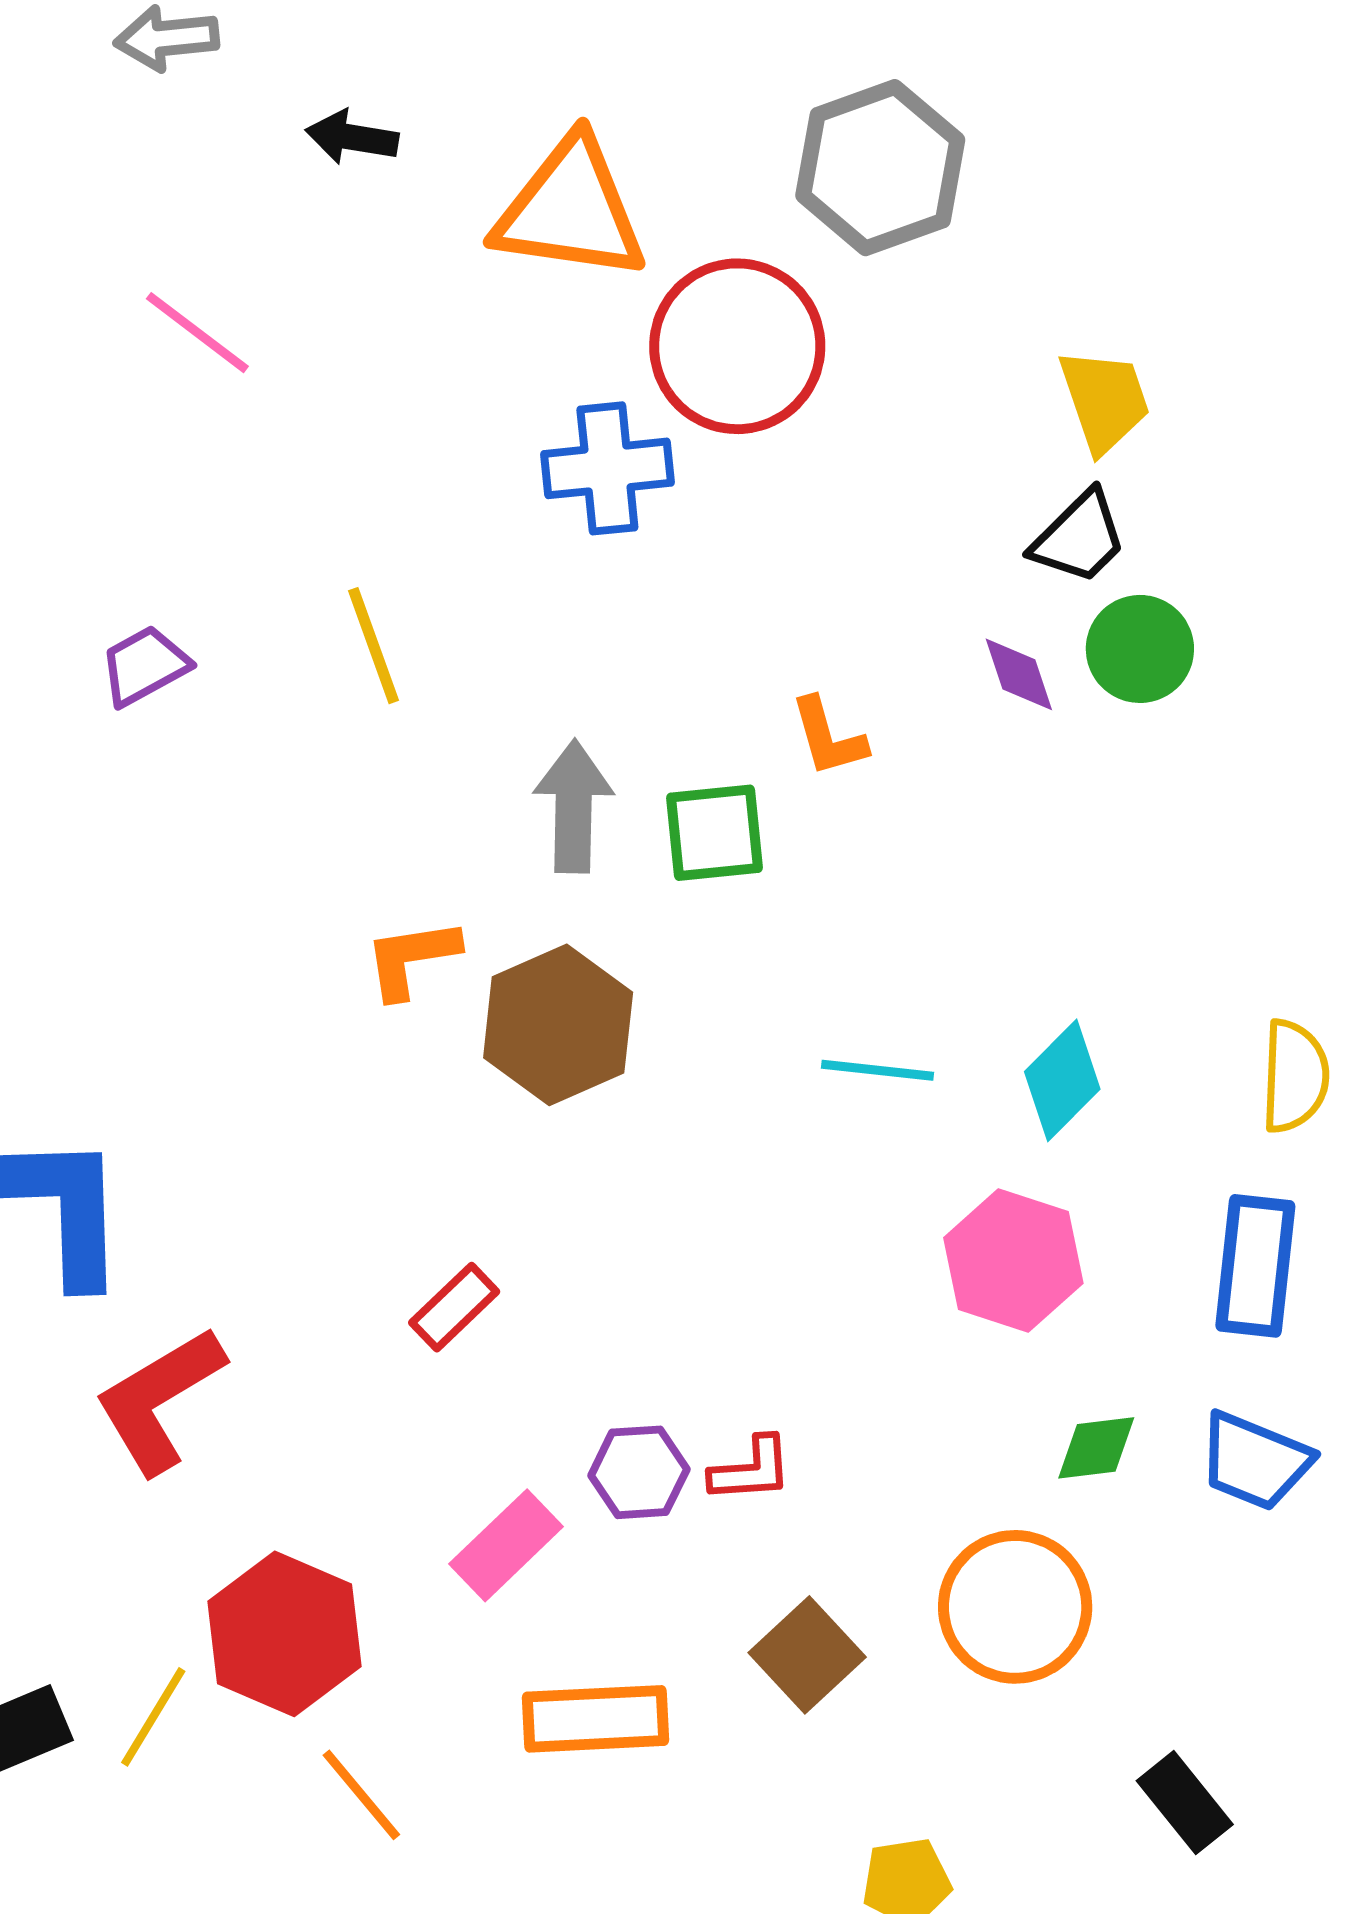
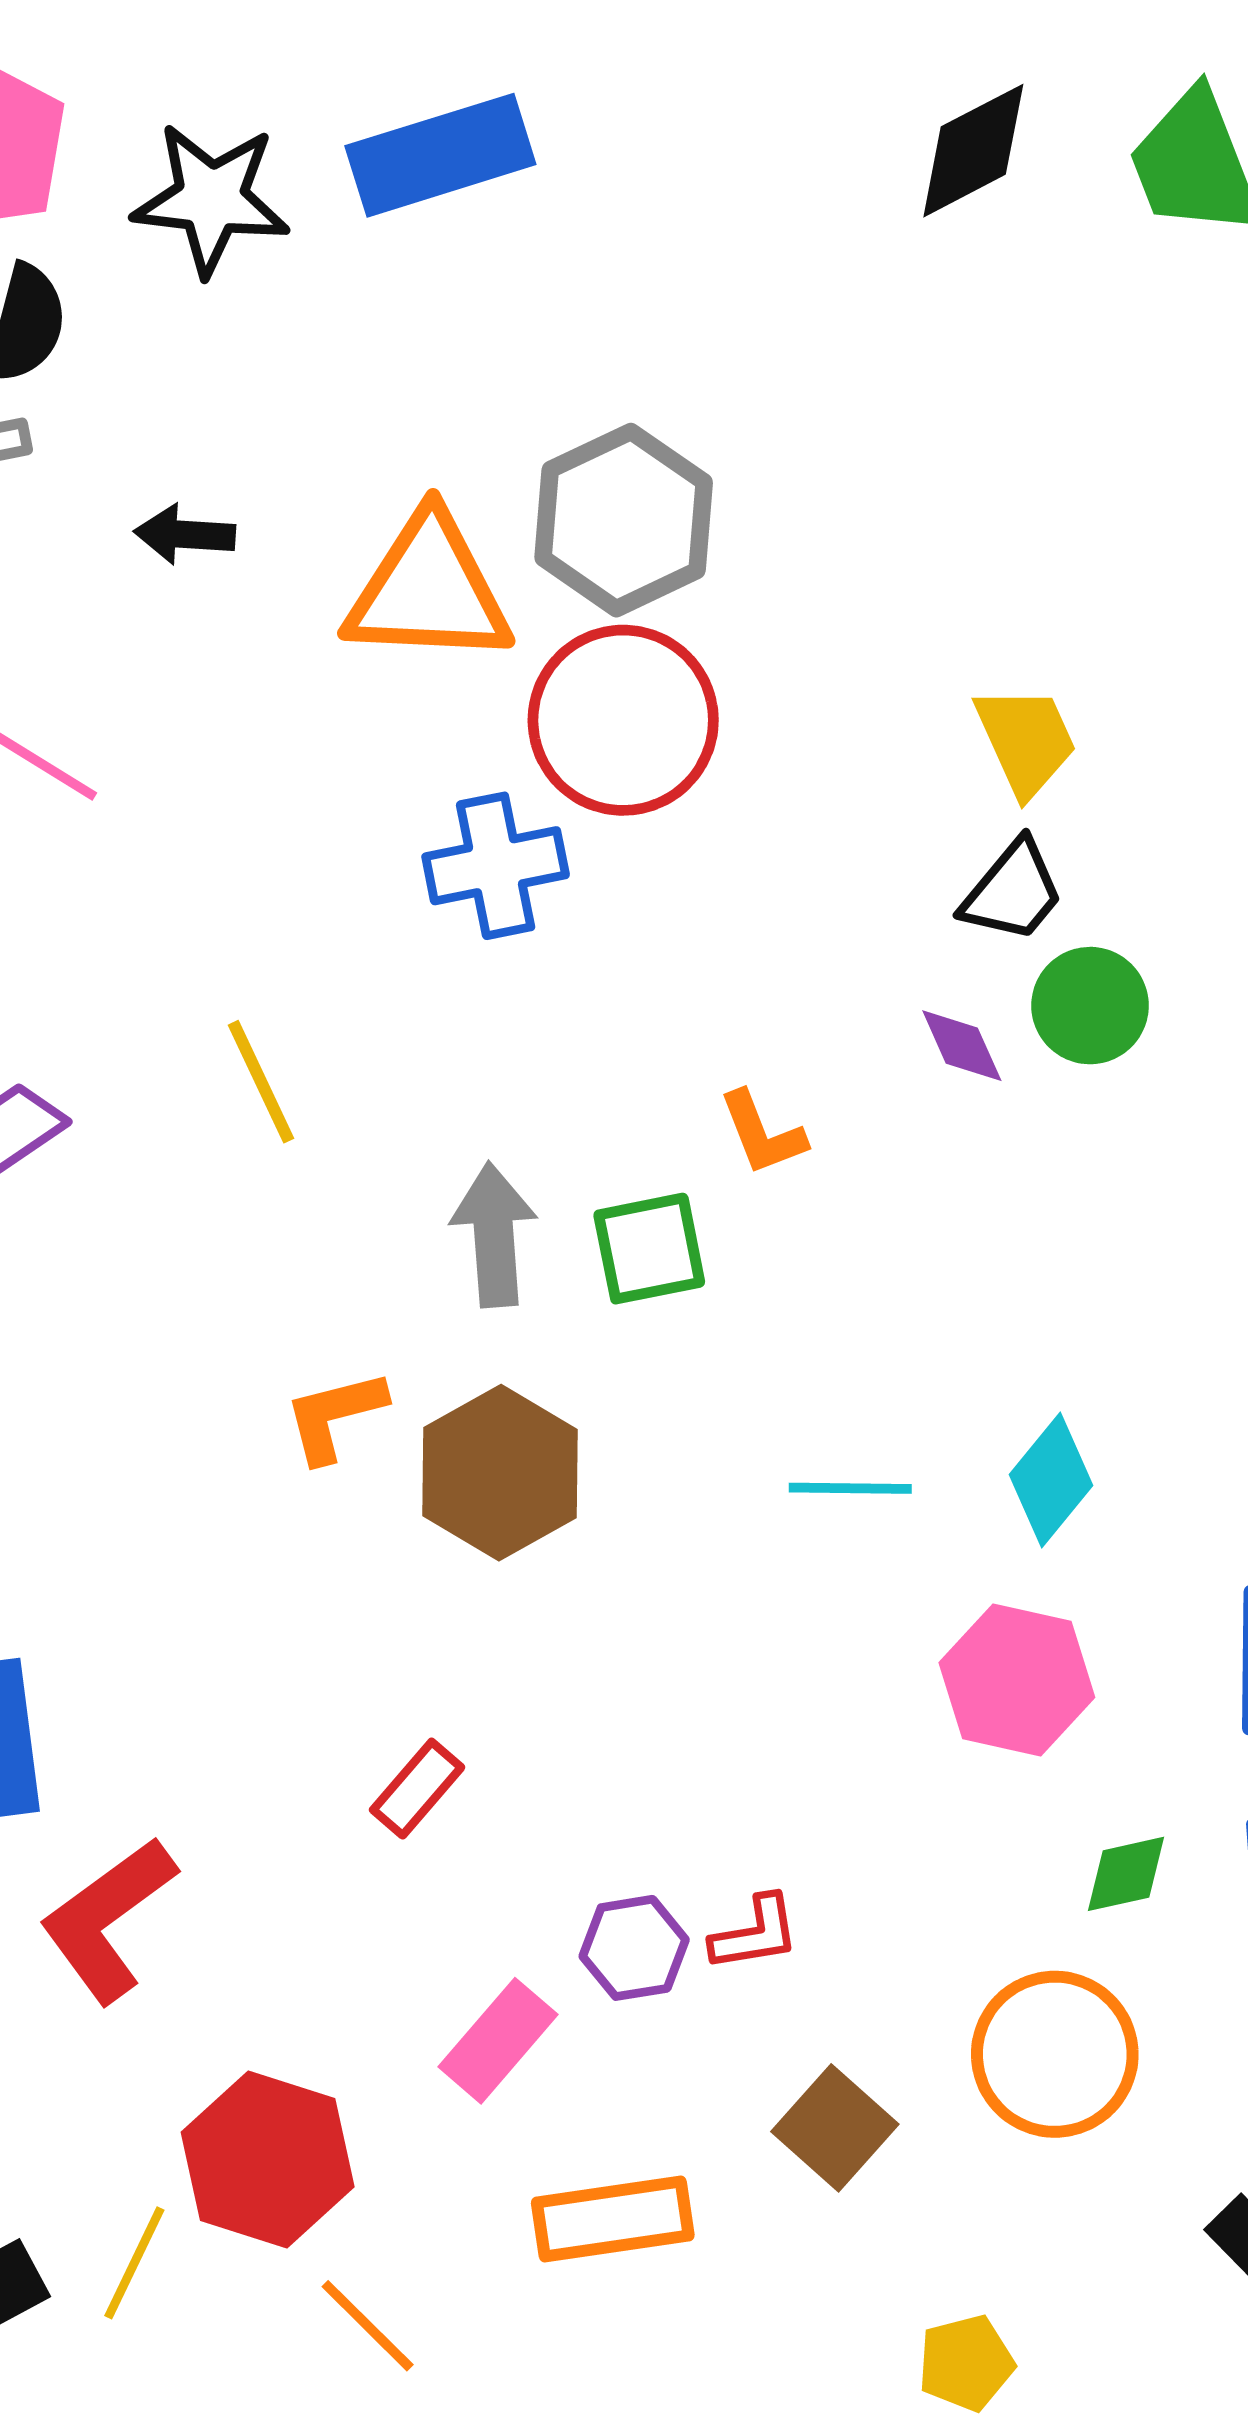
gray hexagon: (880, 168) -> (624, 520), moved

